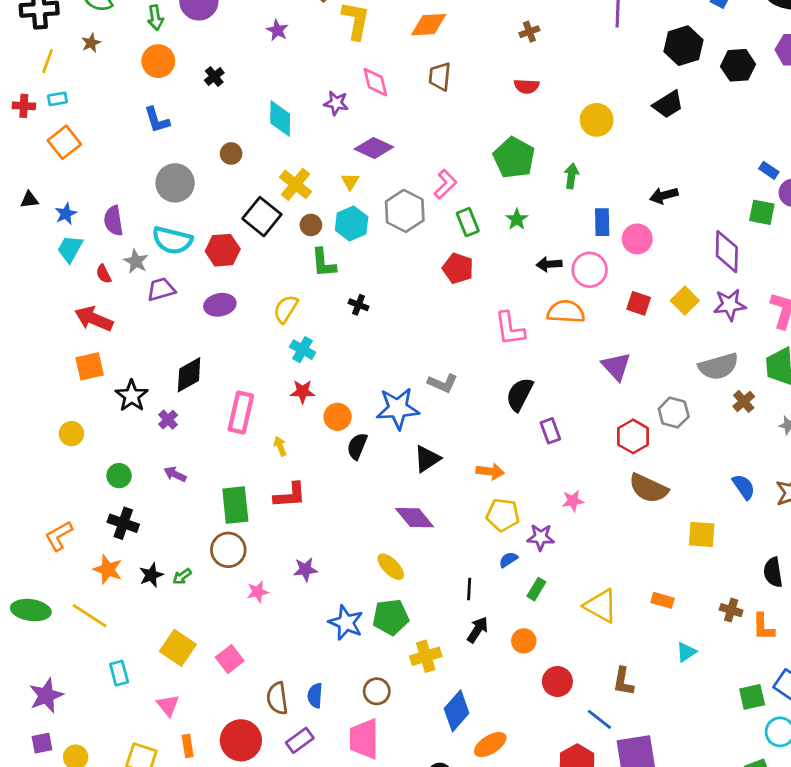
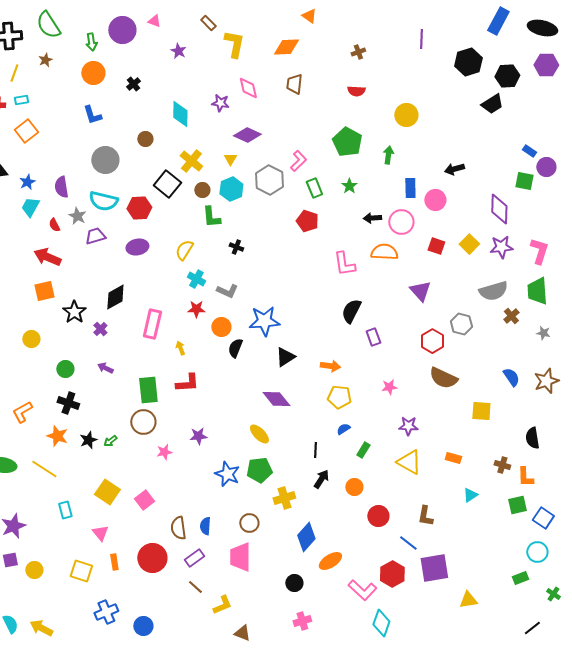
black trapezoid: (668, 104) -> (492, 104), moved
gray L-shape: (443, 383) -> (227, 291), moved
purple star: (541, 537) -> (408, 426), moved
green square: (752, 697) -> (517, 505), moved

